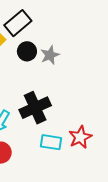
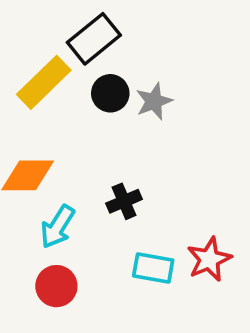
black cross: (35, 108) -> (124, 201), size x0.6

